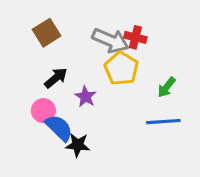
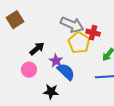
brown square: (47, 33) -> (15, 20), moved
red cross: (135, 37) -> (93, 33), moved
blue semicircle: (59, 128) -> (66, 72), moved

